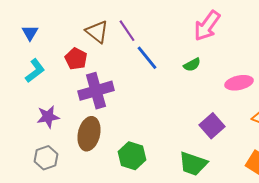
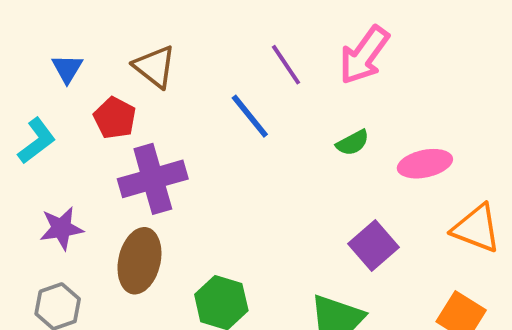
purple line: (127, 31) -> (286, 65), moved
blue triangle: (30, 33) -> (67, 69), moved
green semicircle: (192, 65) -> (353, 143), moved

